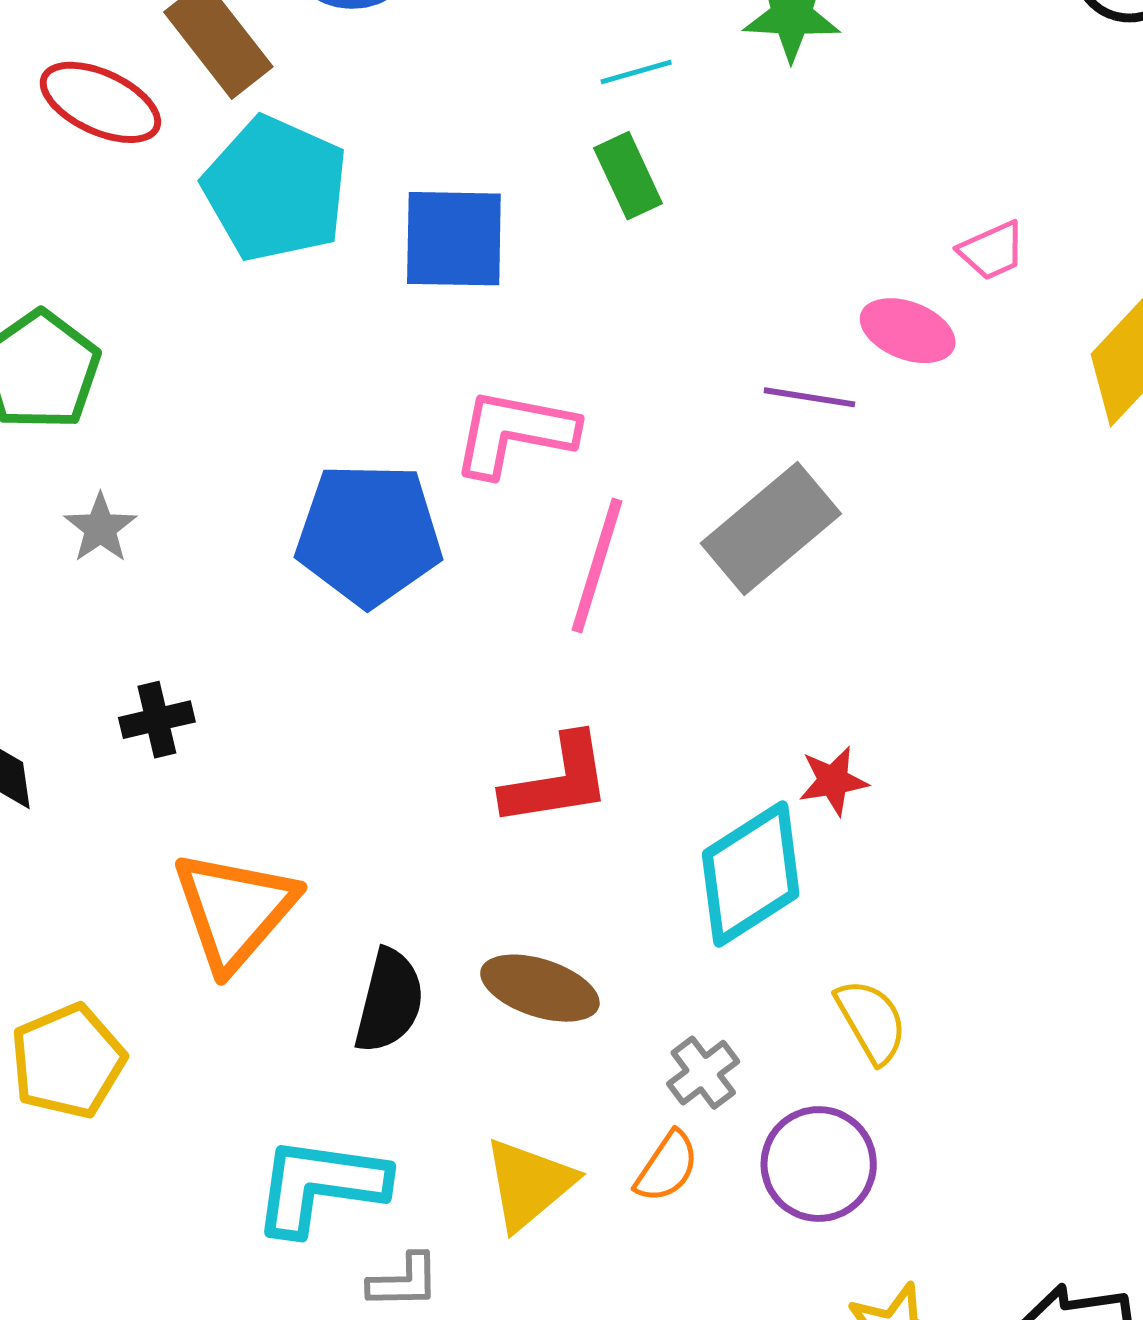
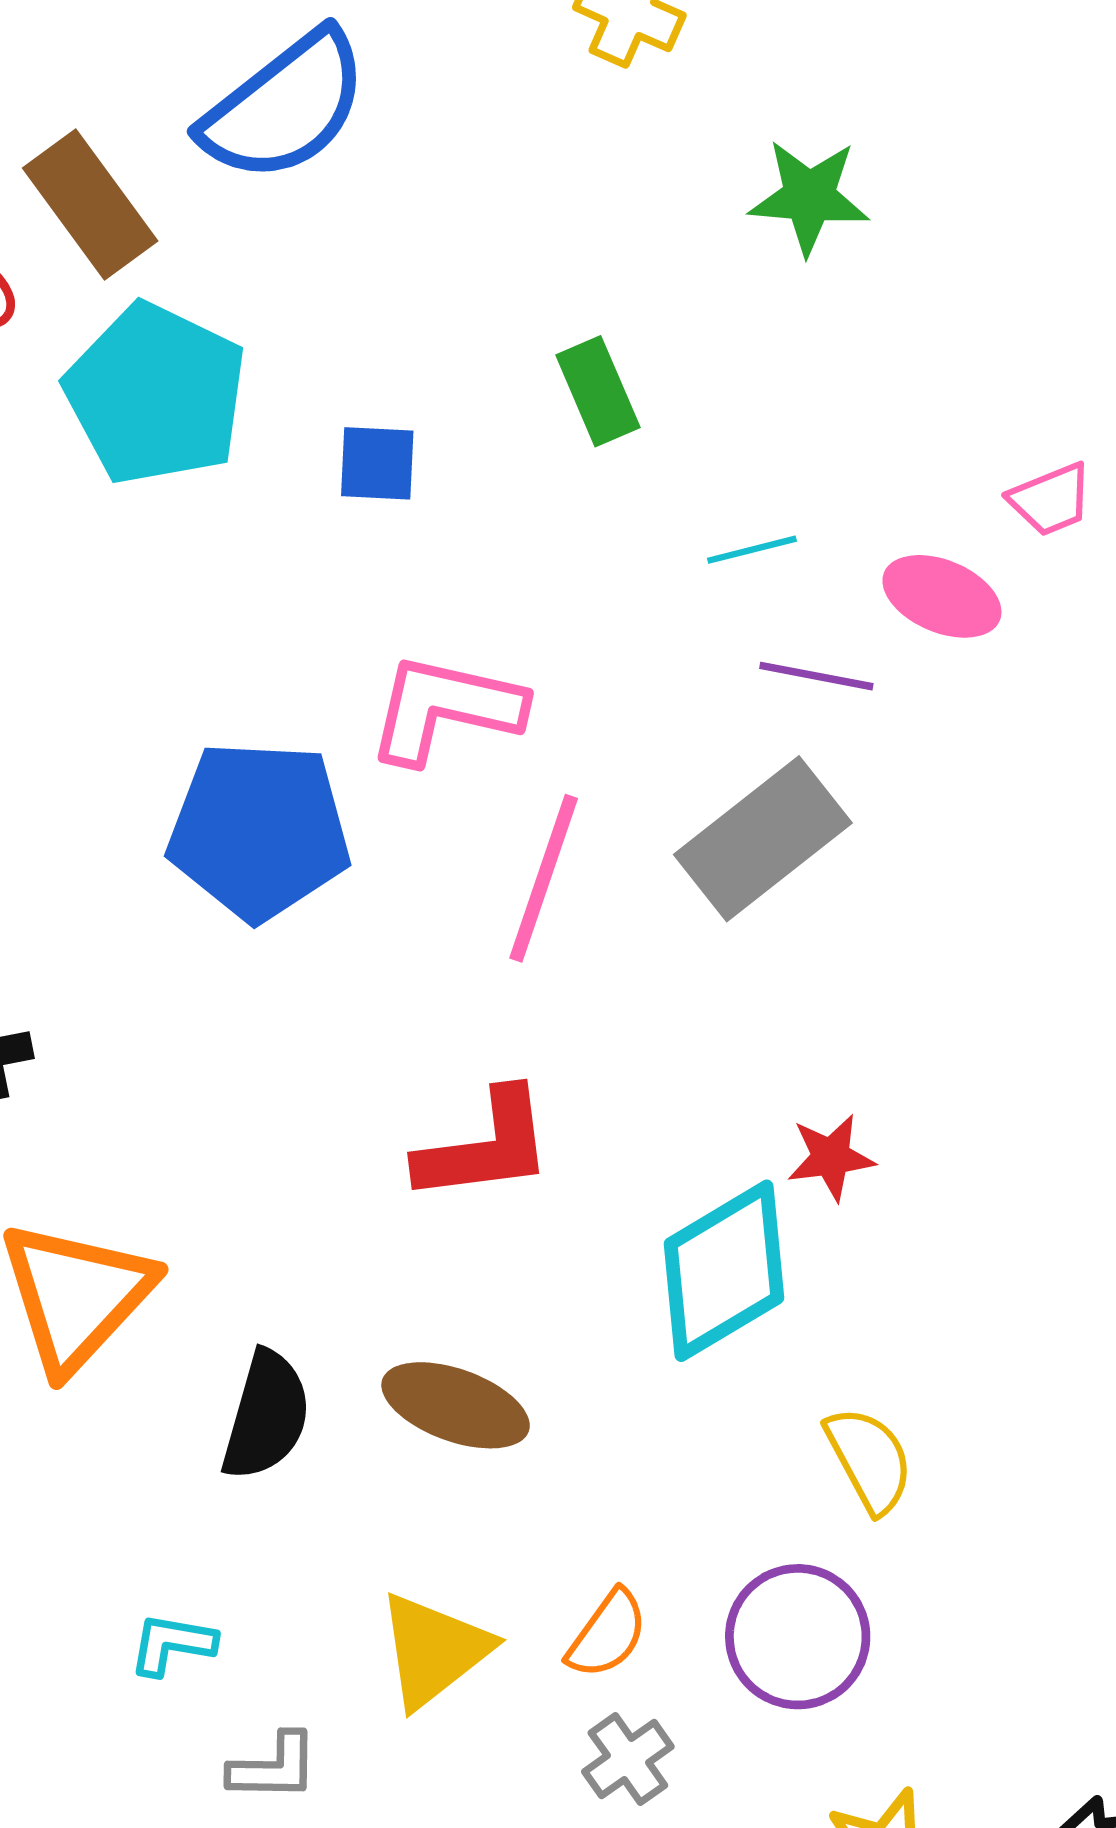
cyan line: (636, 72) -> (752, 550), moved
blue square: (454, 239) -> (377, 463), size x0.6
gray cross: (703, 1073) -> (628, 1759), moved
cyan L-shape: (320, 1186) -> (172, 1644), size x0.5

